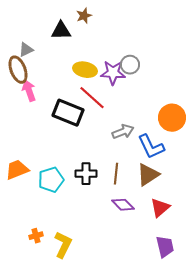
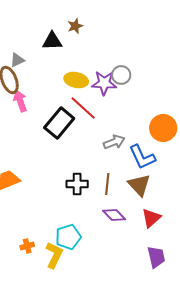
black rectangle: (68, 113) -> (59, 123), turned -72
brown triangle: (148, 175) -> (139, 185), turned -40
cyan pentagon: (51, 180) -> (68, 237), moved

